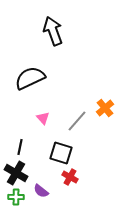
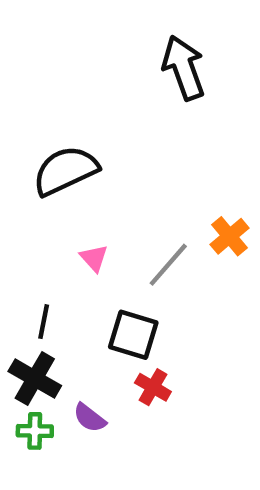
black arrow: (53, 31) -> (184, 68), moved

